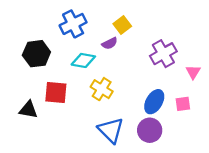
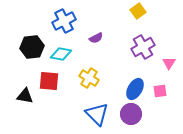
yellow square: (122, 25) -> (138, 11), moved
cyan diamond: (83, 60) -> (61, 54), moved

